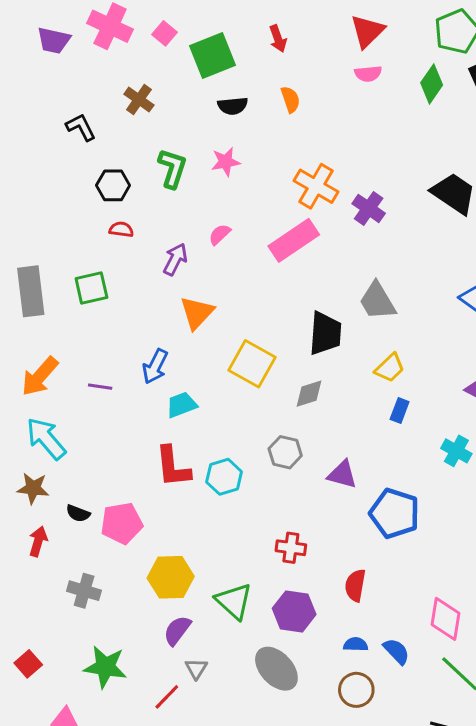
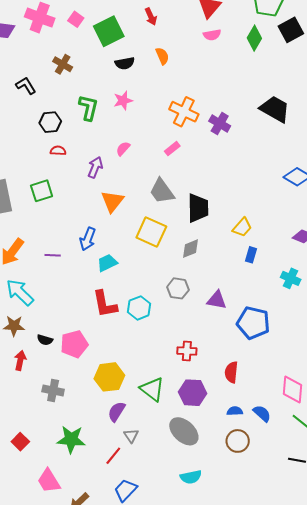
pink rectangle: (294, 240) -> (172, 149), size x0.5
gray trapezoid: (377, 301) -> (162, 191), moved

